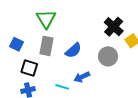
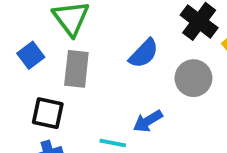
blue square: (17, 44) -> (31, 55), moved, turned 32
blue semicircle: (73, 50) -> (144, 53), moved

